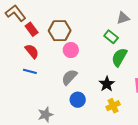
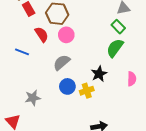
green rectangle: (111, 37) -> (118, 27), moved
red semicircle: (32, 51) -> (42, 34), moved
yellow cross: (113, 106) -> (87, 91), moved

